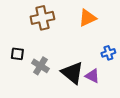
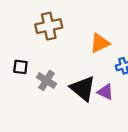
orange triangle: (87, 18) -> (100, 43), moved

